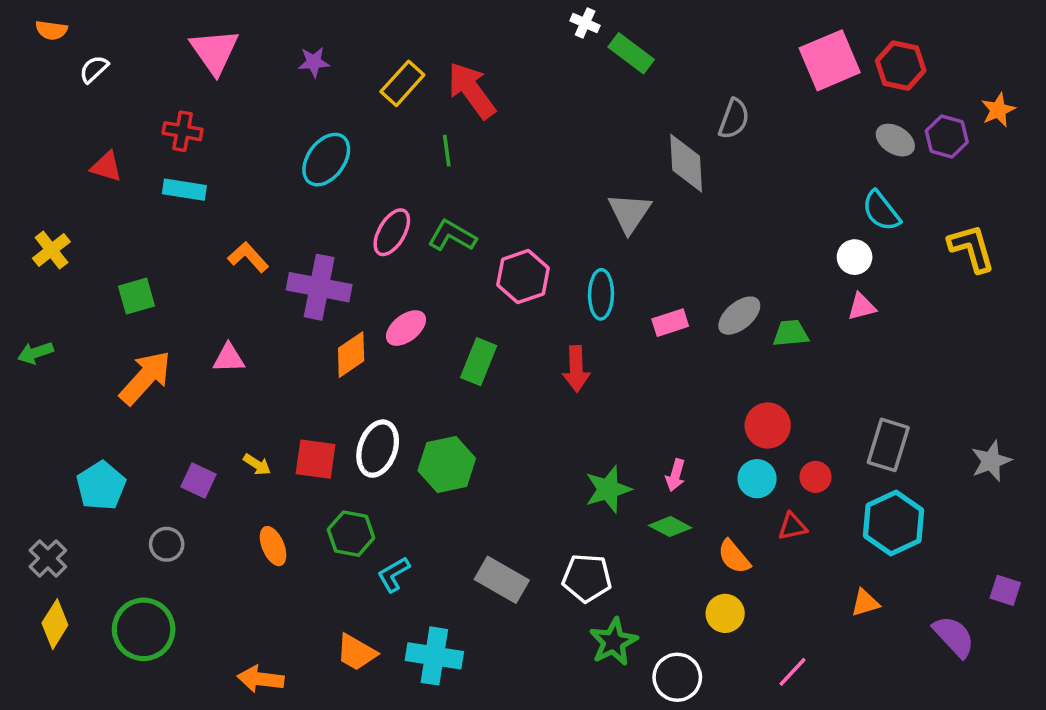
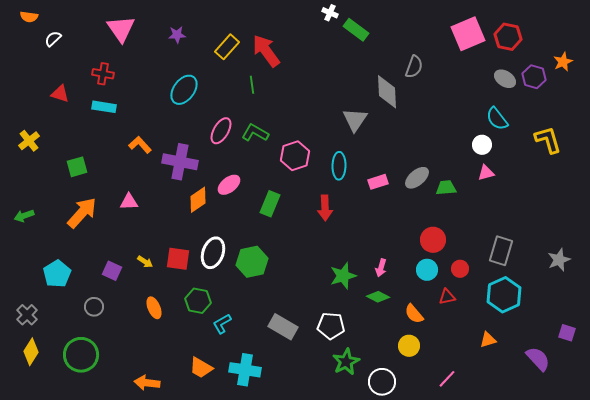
green arrow: (35, 353) -> (24, 216), moved

